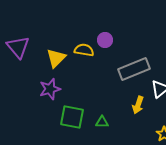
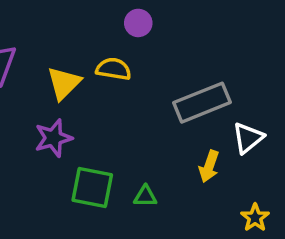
purple circle: (105, 40) -> (138, 23), moved

